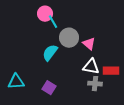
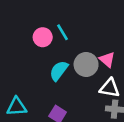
pink circle: (45, 14) -> (43, 37), moved
gray circle: (69, 38) -> (86, 64), moved

